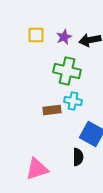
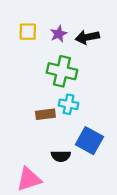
black semicircle: (78, 157) -> (61, 156), moved, turned 90

